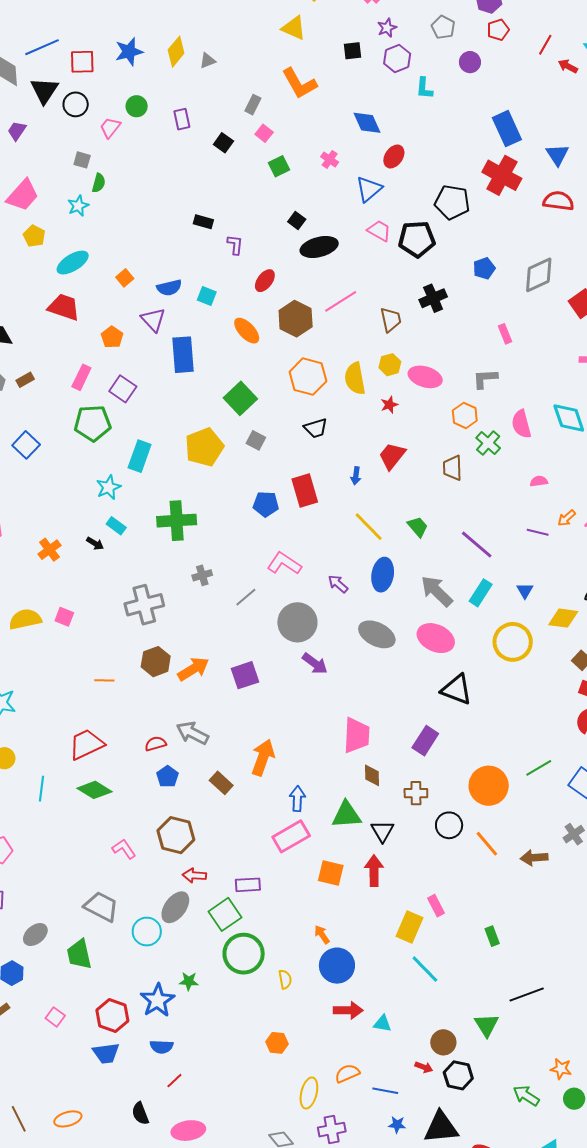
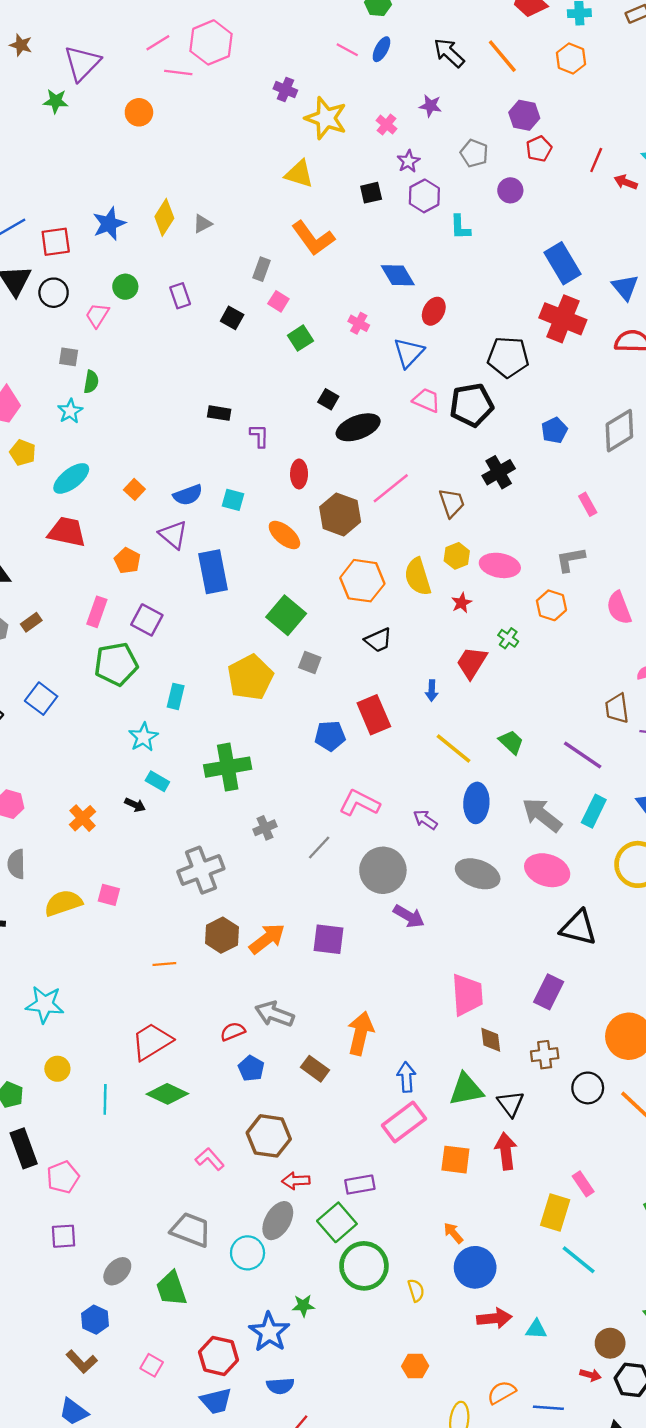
red ellipse: (265, 281) -> (299, 474), turned -30
green cross: (488, 443) -> (508, 638), moved, size x0.7
cyan rectangle: (140, 456) -> (176, 696), size x0.7
brown trapezoid: (452, 468) -> (617, 708), moved
purple square: (245, 675) -> (329, 939), turned 32

